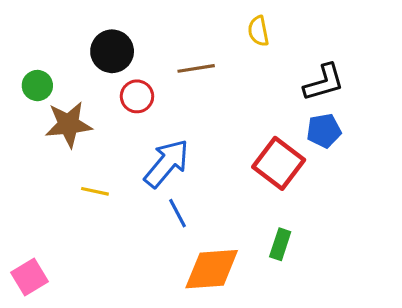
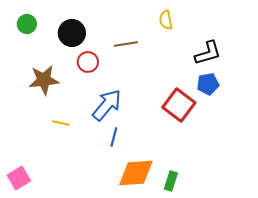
green circle: (37, 86) -> (27, 24), moved
blue line: (177, 213) -> (114, 137), turned 42
green rectangle: (280, 244) -> (171, 181), moved

